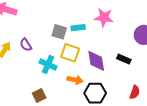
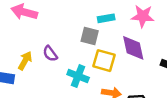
cyan rectangle: (78, 28) -> (106, 18), moved
purple diamond: (96, 61) -> (133, 48), moved

